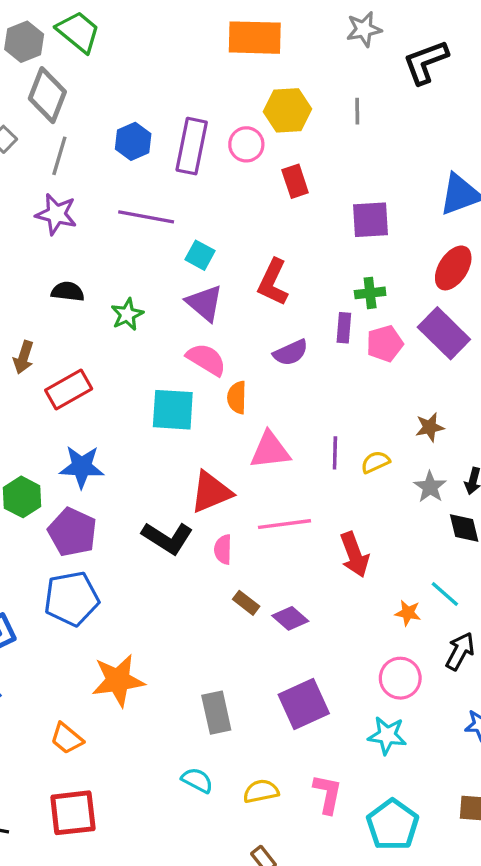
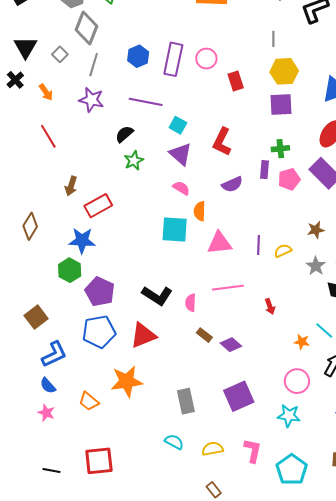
yellow hexagon: (287, 110) -> (284, 71), moved
black semicircle: (68, 292) -> (124, 134), moved, turned -48
pink semicircle: (206, 359) -> (181, 188), size x0.7
cyan square: (173, 410) -> (175, 229), moved
blue star: (82, 467) -> (82, 241), moved
red triangle: (211, 492) -> (143, 335), moved
red arrow: (354, 555) -> (270, 306), size x0.6
orange trapezoid: (67, 738) -> (89, 401), moved

